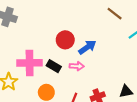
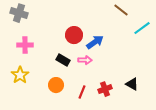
pink cross: (30, 63) -> (25, 45), moved, size x0.7
black triangle: (126, 91) -> (132, 84), turned 40

